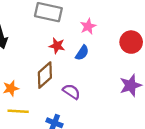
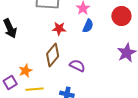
blue semicircle: (82, 53) -> (88, 26), moved

